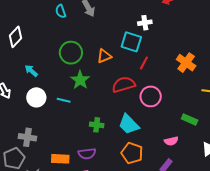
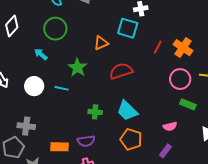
green circle: (71, 53) -> (55, 29), moved
red line: (144, 63) -> (158, 47), moved
cyan arrow: (31, 71) -> (41, 54), moved
pink circle: (151, 96) -> (180, 79), moved

